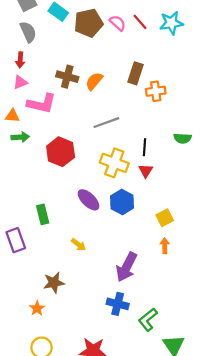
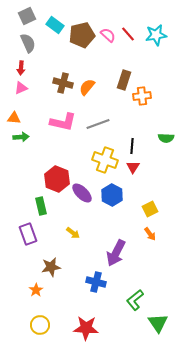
pink L-shape: (42, 104) -> (63, 122), moved
red hexagon: (61, 152) -> (57, 179), moved
purple rectangle: (16, 240) -> (28, 234), moved
orange arrow: (165, 246) -> (150, 234), turned 144
blue cross: (118, 304) -> (96, 282), moved

